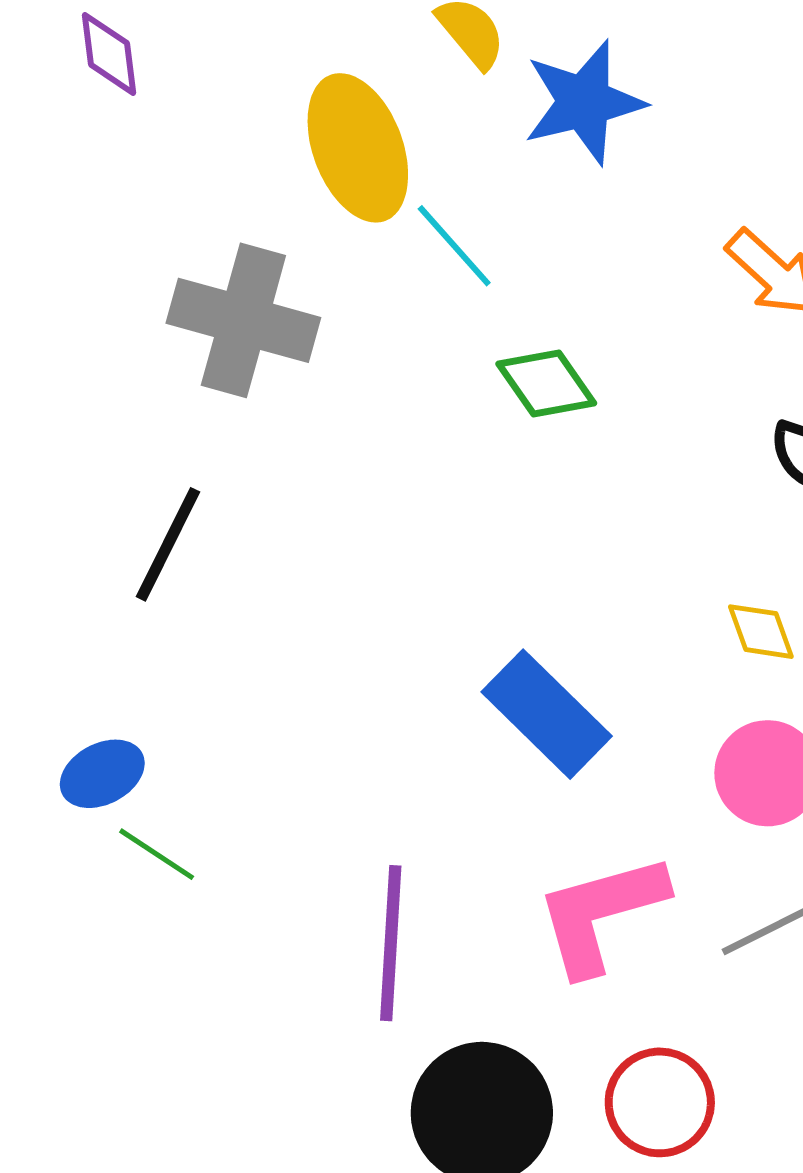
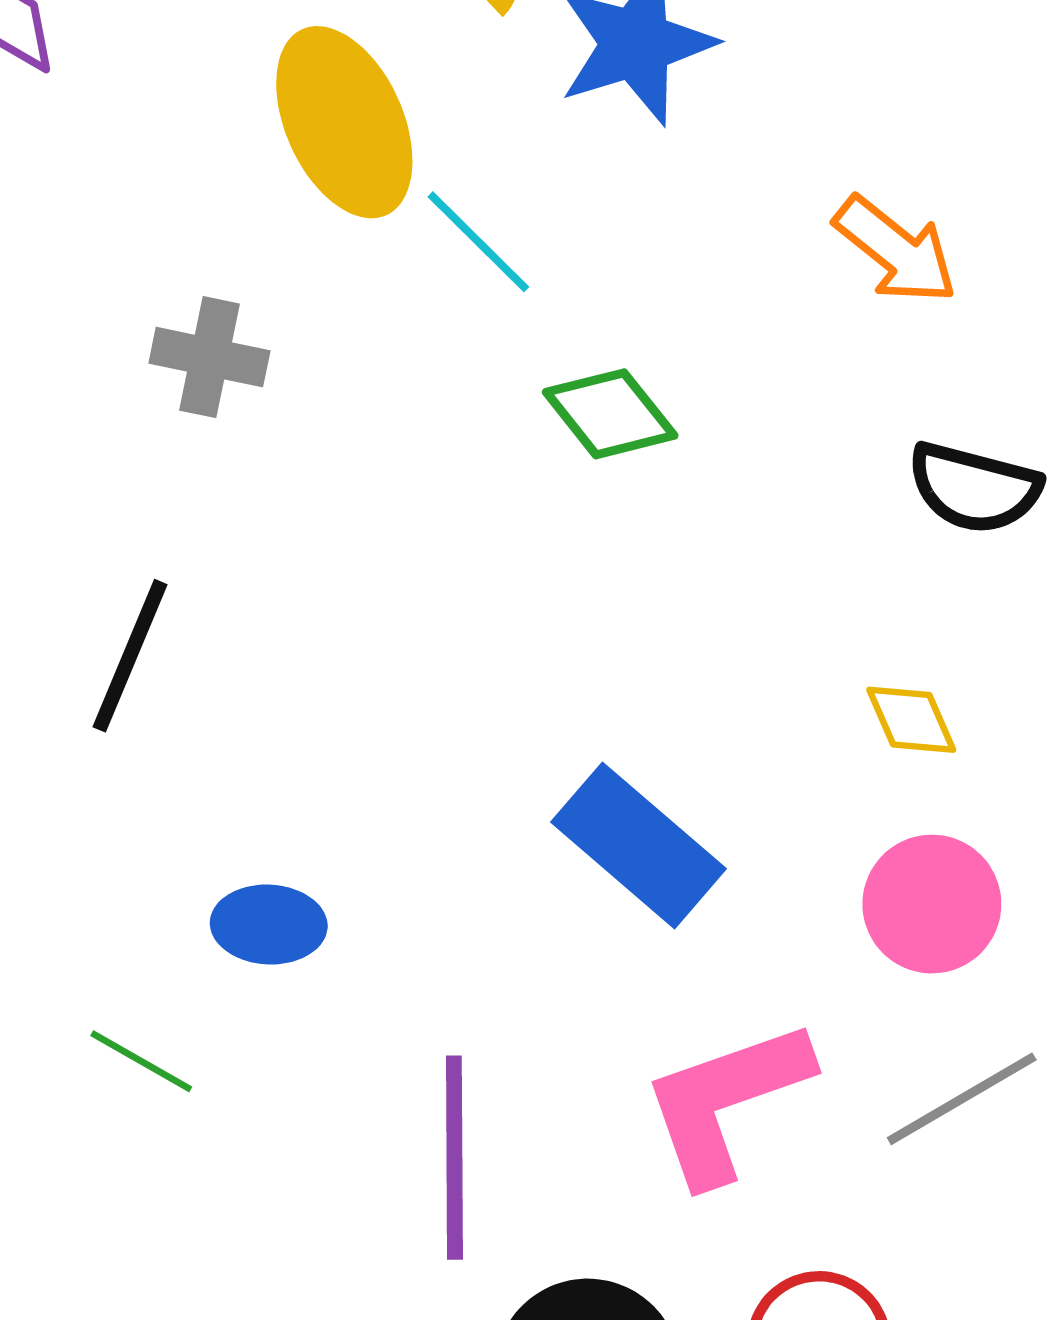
gray cross: (243, 320) -> (209, 357), size x0.6
blue ellipse: (102, 774) -> (269, 925), moved, turned 34

